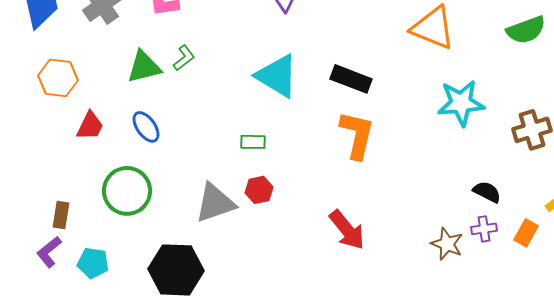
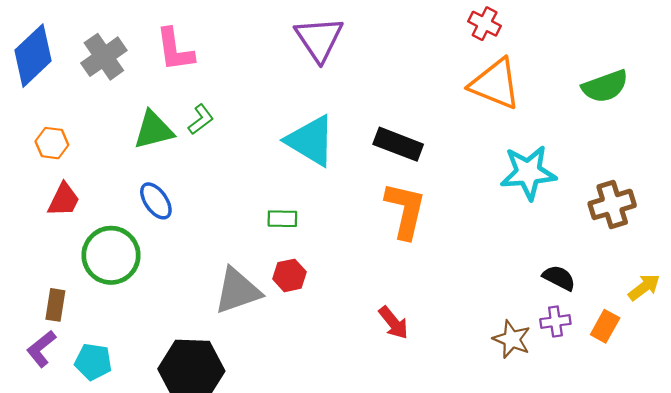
orange hexagon: (58, 78) -> (52, 143), size x0.7
red trapezoid: (90, 126) -> (64, 200), moved
green circle: (127, 191) -> (111, 255), moved
red arrow: (347, 230) -> (394, 323), size x0.7

